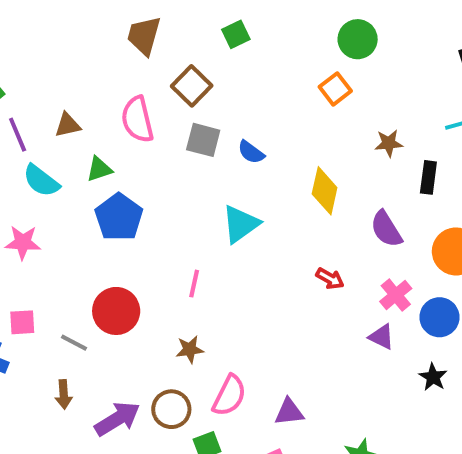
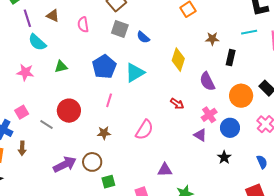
pink semicircle: (137, 119) -> (83, 25), moved, size x0.7
brown triangle: (68, 125) -> (53, 16), turned 32
green triangle: (99, 169) -> (61, 67), moved
blue pentagon: (119, 217) -> (104, 67), moved
pink square: (22, 322) -> (22, 112), turned -32
brown arrow: (64, 394) -> (22, 148), moved
pink semicircle: (229, 396) -> (144, 130), moved
purple triangle: (289, 412) -> (165, 170), moved

